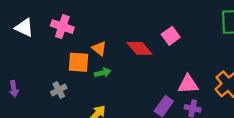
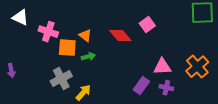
pink cross: (62, 27) -> (48, 32), moved
gray cross: (59, 90) -> (61, 79), moved, size x1.5

